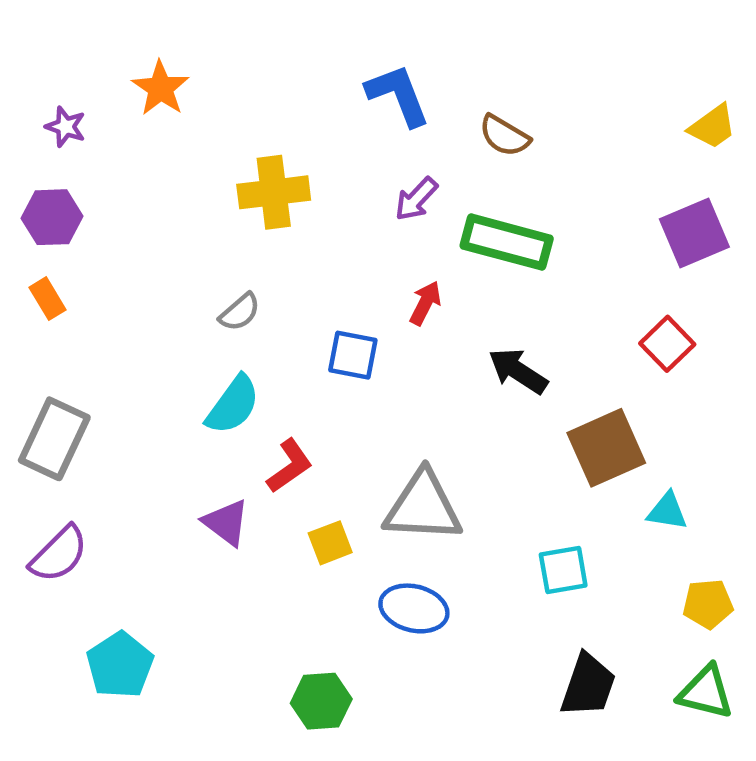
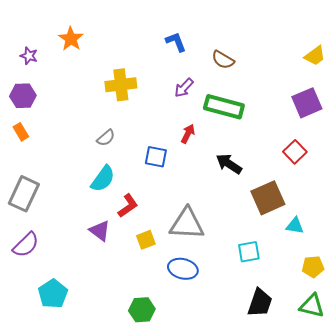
blue L-shape: (398, 95) -> (176, 42), size x0.7

